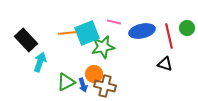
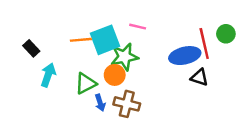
blue ellipse: (142, 31) -> (185, 56), moved
black rectangle: (26, 40) -> (31, 48), size x0.6
orange circle: (94, 74) -> (115, 75), moved
green triangle: (66, 82) -> (86, 83), moved

